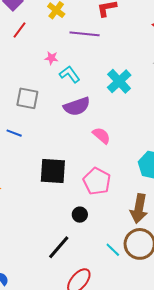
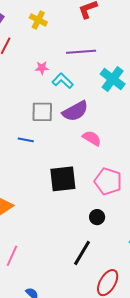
purple line: (85, 34) -> (81, 52), moved
gray square: (27, 98) -> (42, 112), moved
blue line: (14, 133) -> (26, 140), moved
pink semicircle: (101, 136) -> (92, 138), moved

